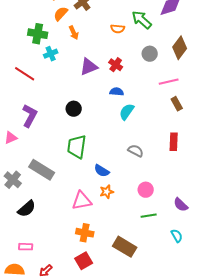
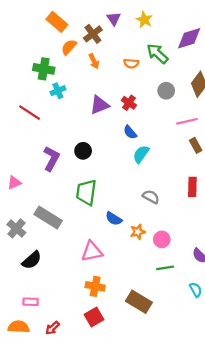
orange arrow: (74, 33) -> (94, 61), moved
blue semicircle: (117, 92) -> (130, 132), turned -136
purple L-shape: (30, 116) -> (51, 159), moved
orange star: (107, 192) -> (138, 232), moved

